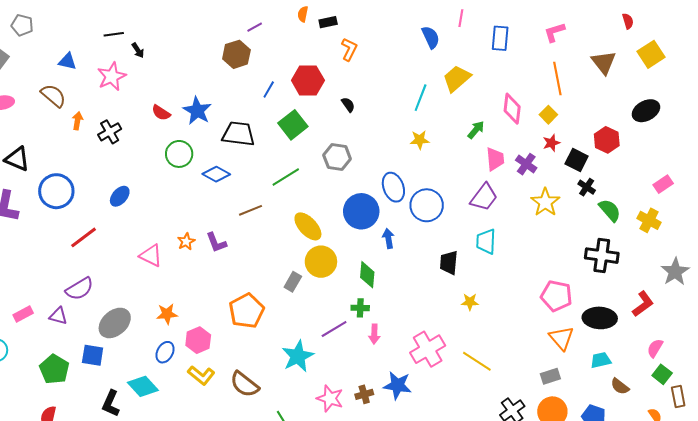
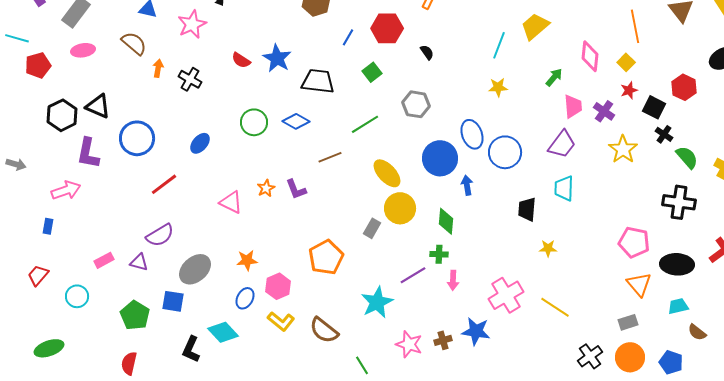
green square: (293, 125) -> (372, 72), size x0.7
black cross: (110, 132) -> (190, 79), turned -30
green circle: (179, 154) -> (254, 122), moved

